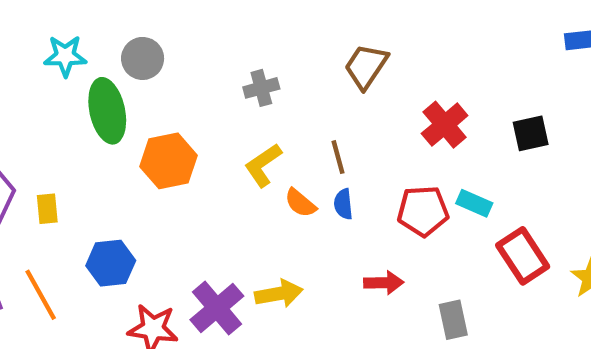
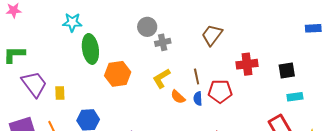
gray circle: (143, 58) -> (147, 27), moved
red cross: (445, 125) -> (247, 64), turned 30
cyan rectangle: (474, 203) -> (295, 97), moved, turned -35
red pentagon: (423, 211) -> (220, 91), moved

